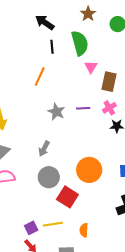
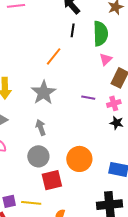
gray star: (56, 112) -> (44, 93), moved, size x1.4
gray arrow: (44, 149) -> (41, 127), turned 119
red square: (67, 197) -> (52, 180), turned 30

